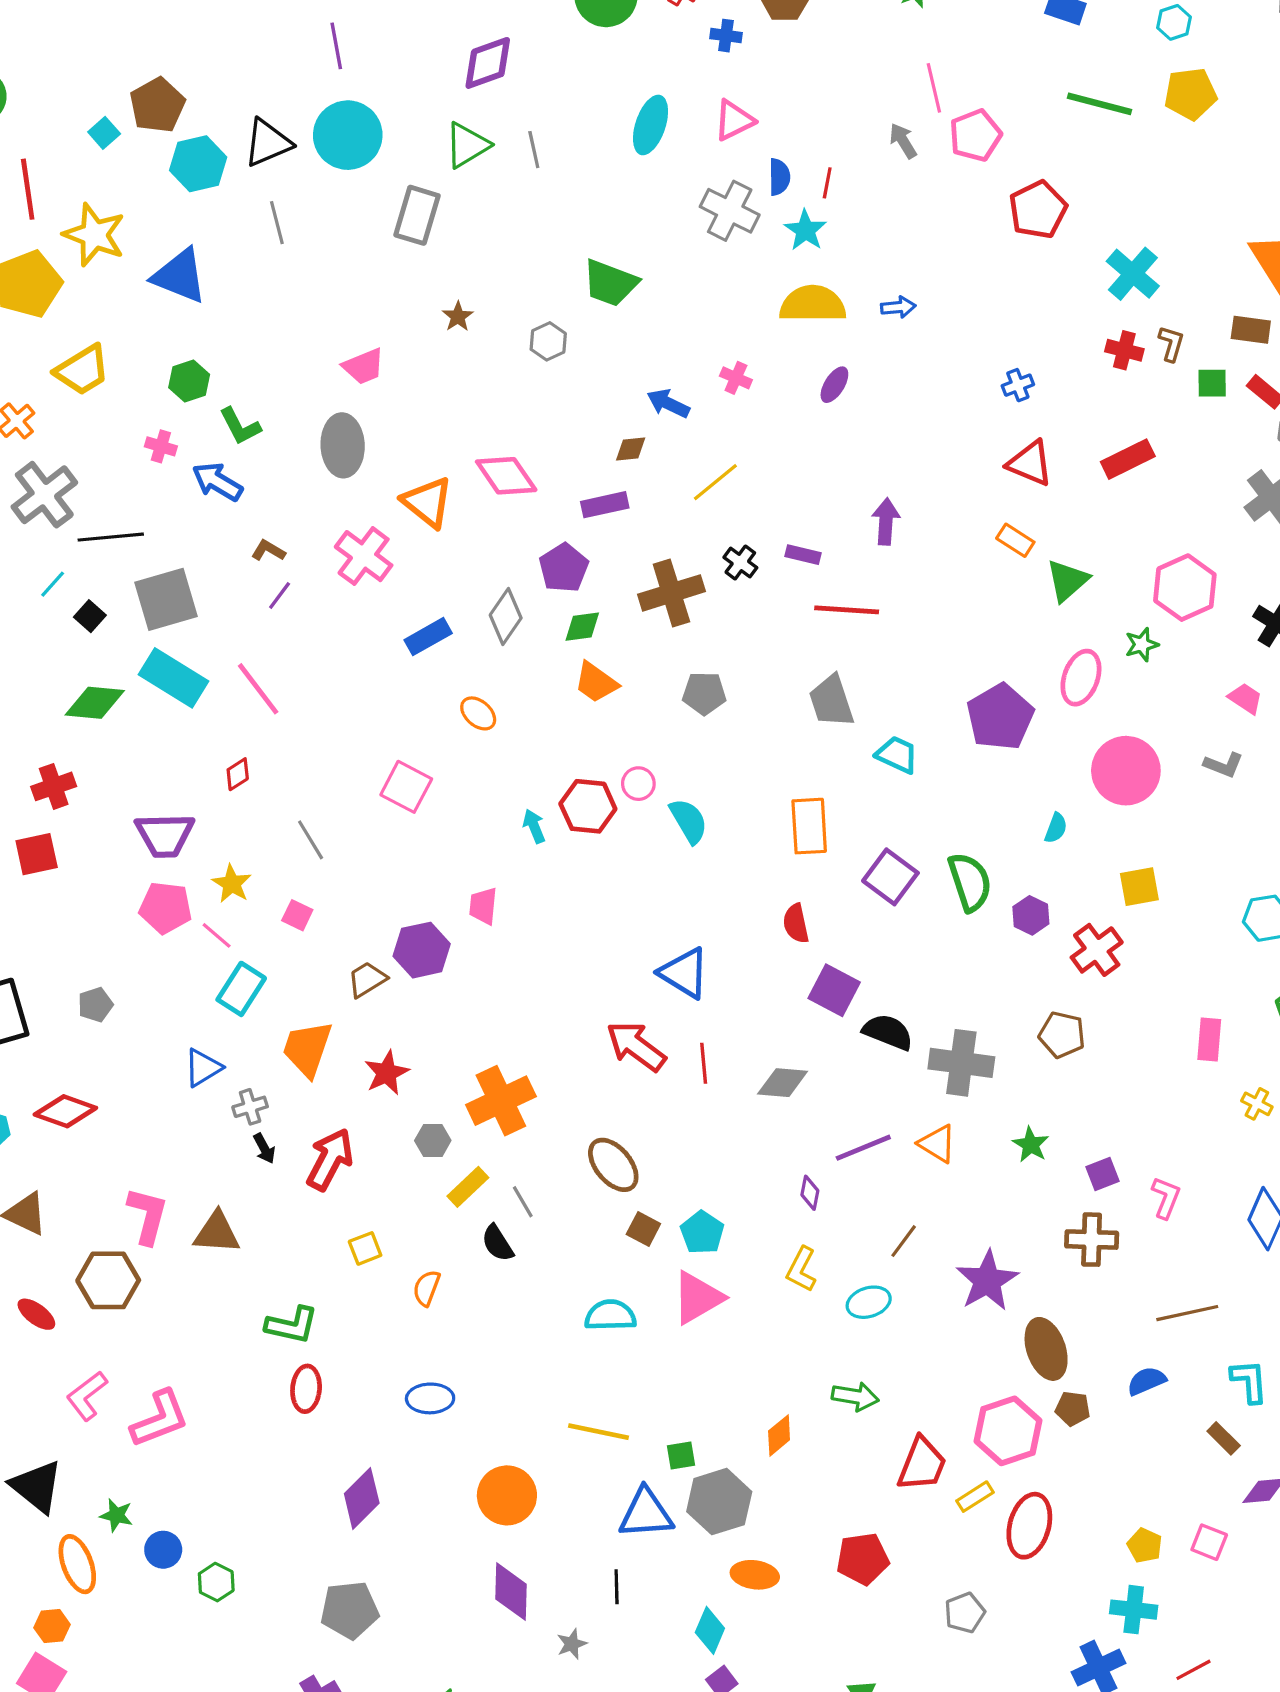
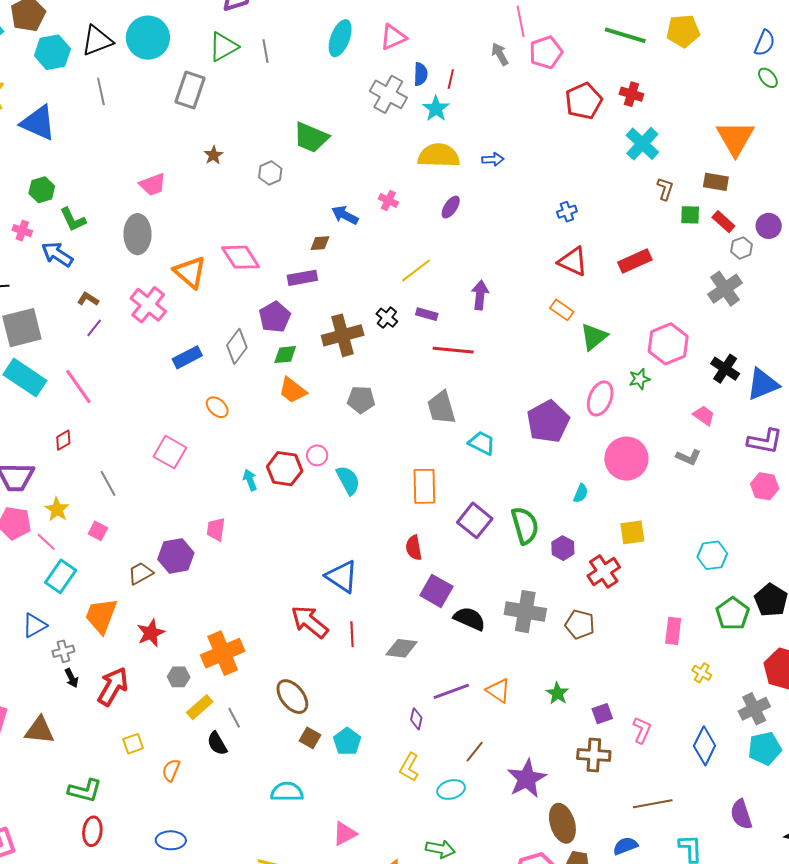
red cross: (1124, 350) -> (631, 94), moved
yellow line: (715, 482) -> (416, 270), moved
gray cross: (961, 1063) -> (525, 612), moved
pink triangle: (698, 1298) -> (345, 834), moved, size x0.7

